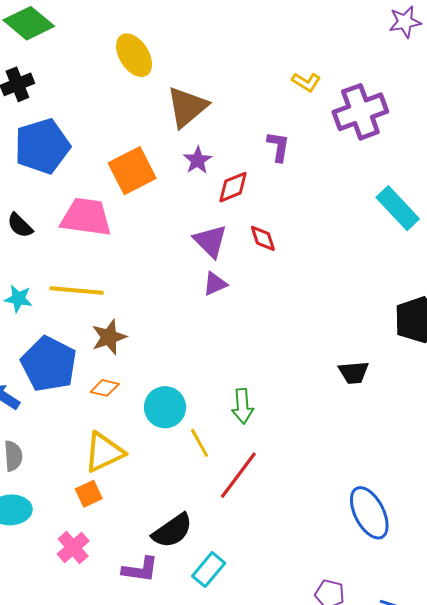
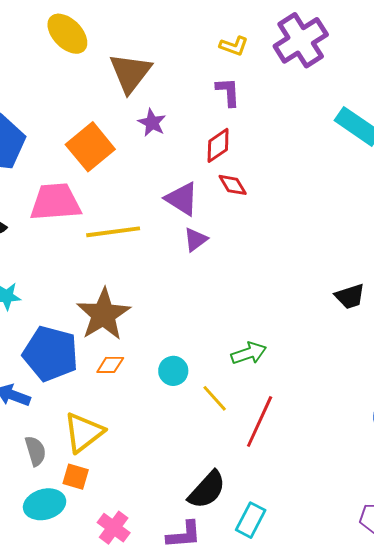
yellow L-shape: (306, 82) -> (234, 46), moved
red diamond: (233, 187) -> (218, 145), moved
yellow line: (77, 291) -> (113, 232), moved
brown star: (109, 337) -> (103, 314), size x1.5
green arrow: (243, 406) -> (249, 353), turned -92
cyan circle: (165, 407) -> (173, 371), size x0.7
yellow triangle: (104, 452) -> (84, 432), moved
orange square: (89, 494) -> (76, 477), moved, turned -36

